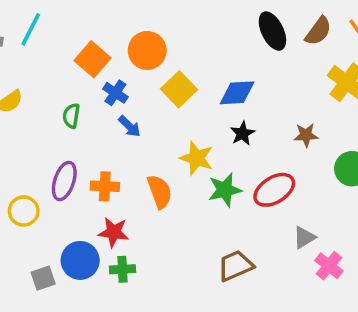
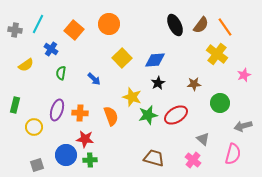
orange circle: (147, 50) -> (109, 24), moved
orange square: (92, 59) -> (74, 30), moved
blue cross: (115, 93) -> (51, 49), moved
gray triangle: (304, 237) -> (203, 139), moved, turned -48
brown trapezoid: (235, 266) -> (154, 158), turned 40
pink cross: (329, 266) -> (193, 160), moved
gray square: (43, 278) -> (37, 165), moved

